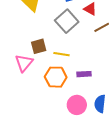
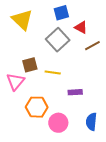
orange hexagon: (56, 77) -> (37, 107), moved
pink circle: (77, 105) -> (58, 123), moved

